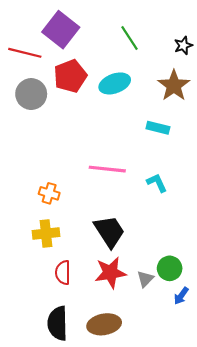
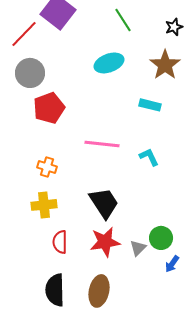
red line: (25, 53) -> (24, 34), turned -60
red pentagon: (70, 76) -> (49, 108), moved
brown ellipse: (104, 324) -> (99, 291), turned -68

